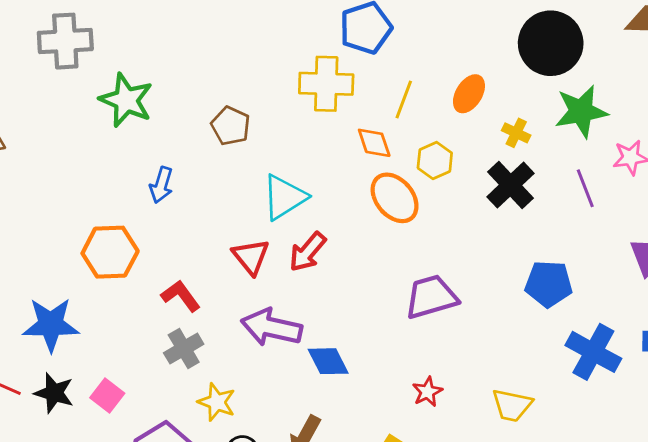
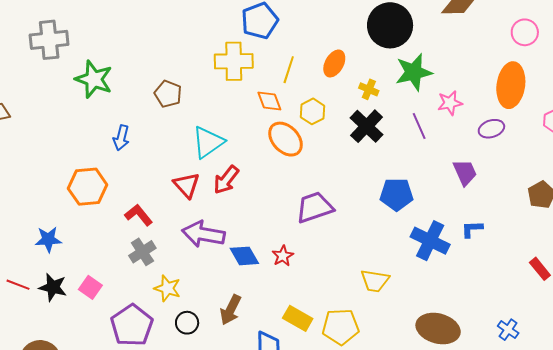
blue star: (51, 325) -> (48, 239), size x0.7
red star: (427, 392) -> (283, 256), moved

